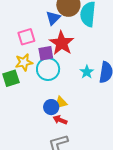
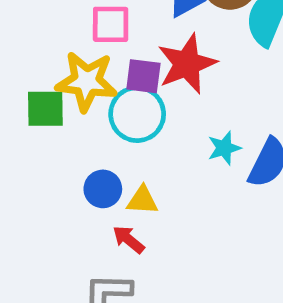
yellow star: (24, 62) -> (87, 81), size x1.4
blue circle: (51, 107) -> (103, 189), moved

